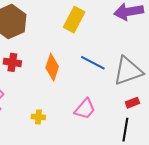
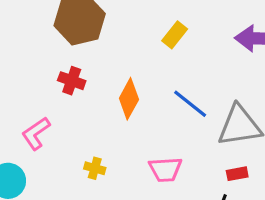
yellow rectangle: (74, 20) -> (175, 35), size x0.7
pink trapezoid: (85, 109) -> (165, 169), turned 35

